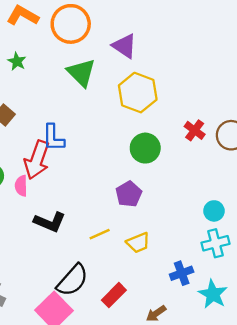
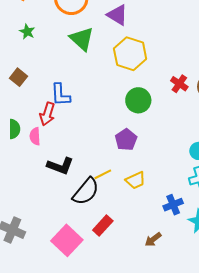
red arrow: (37, 160) -> (47, 114), size x0.7
black semicircle: (72, 280) -> (86, 191), moved
red rectangle: (114, 295) -> (103, 225), moved

